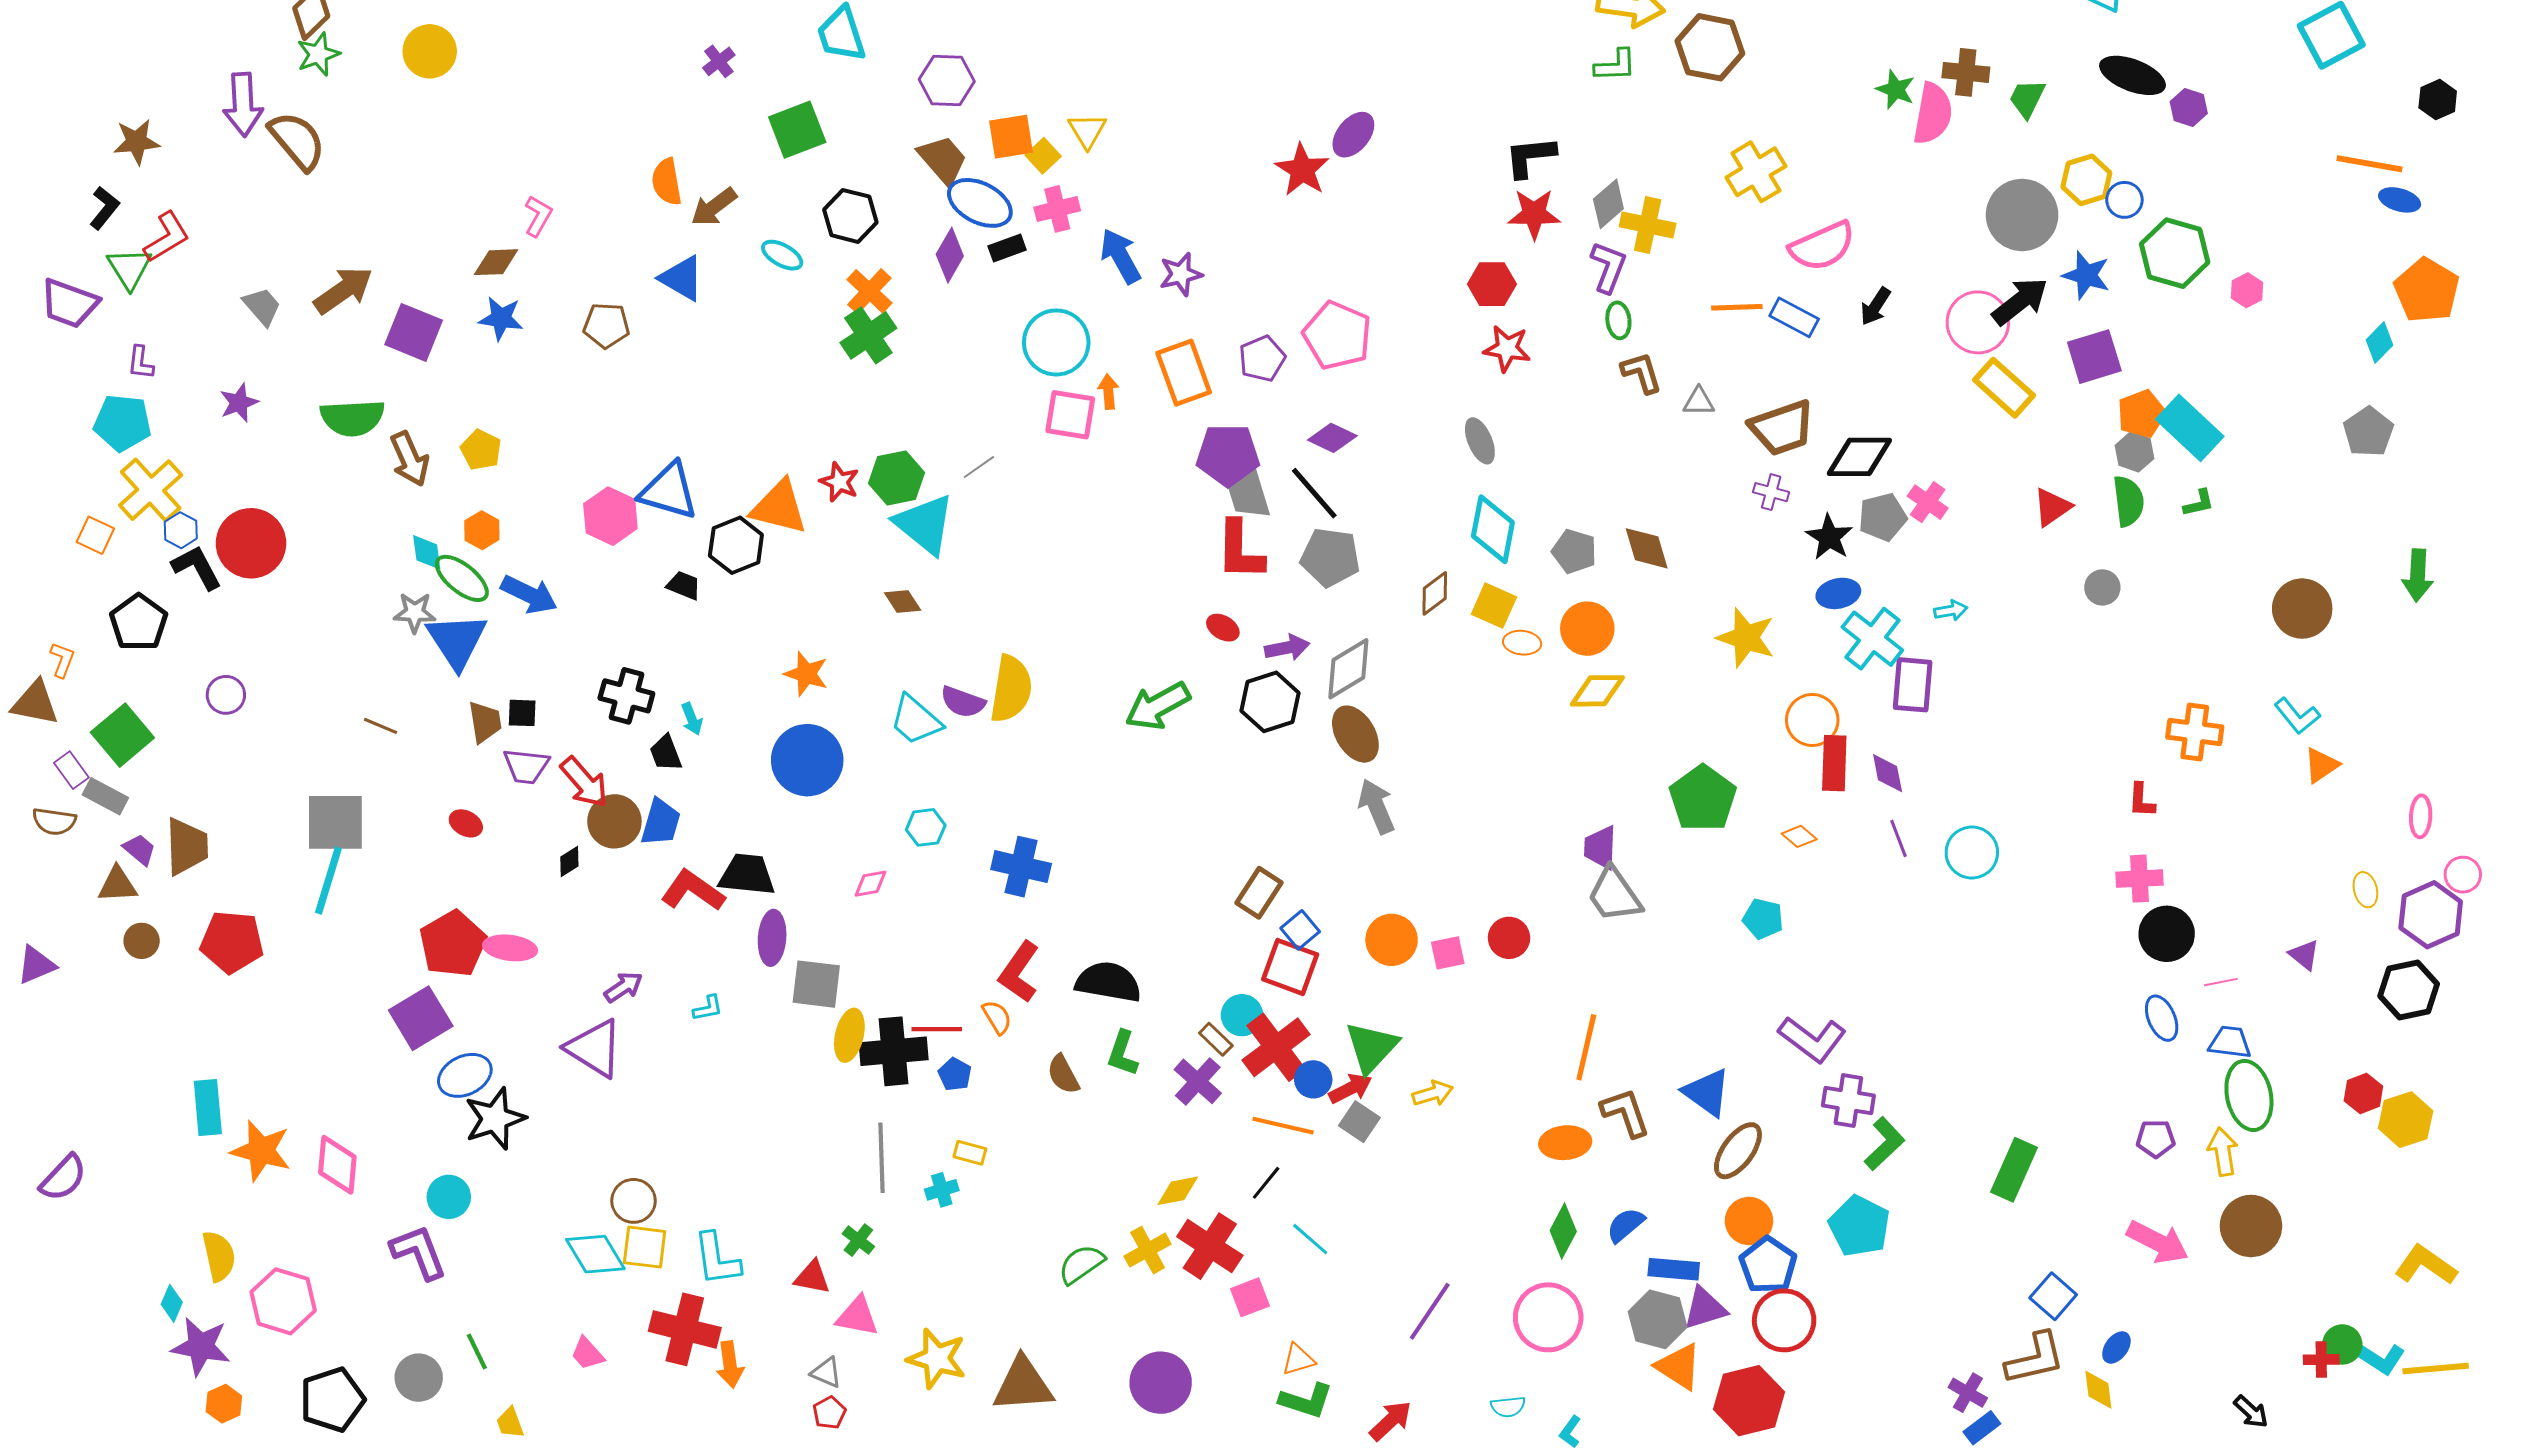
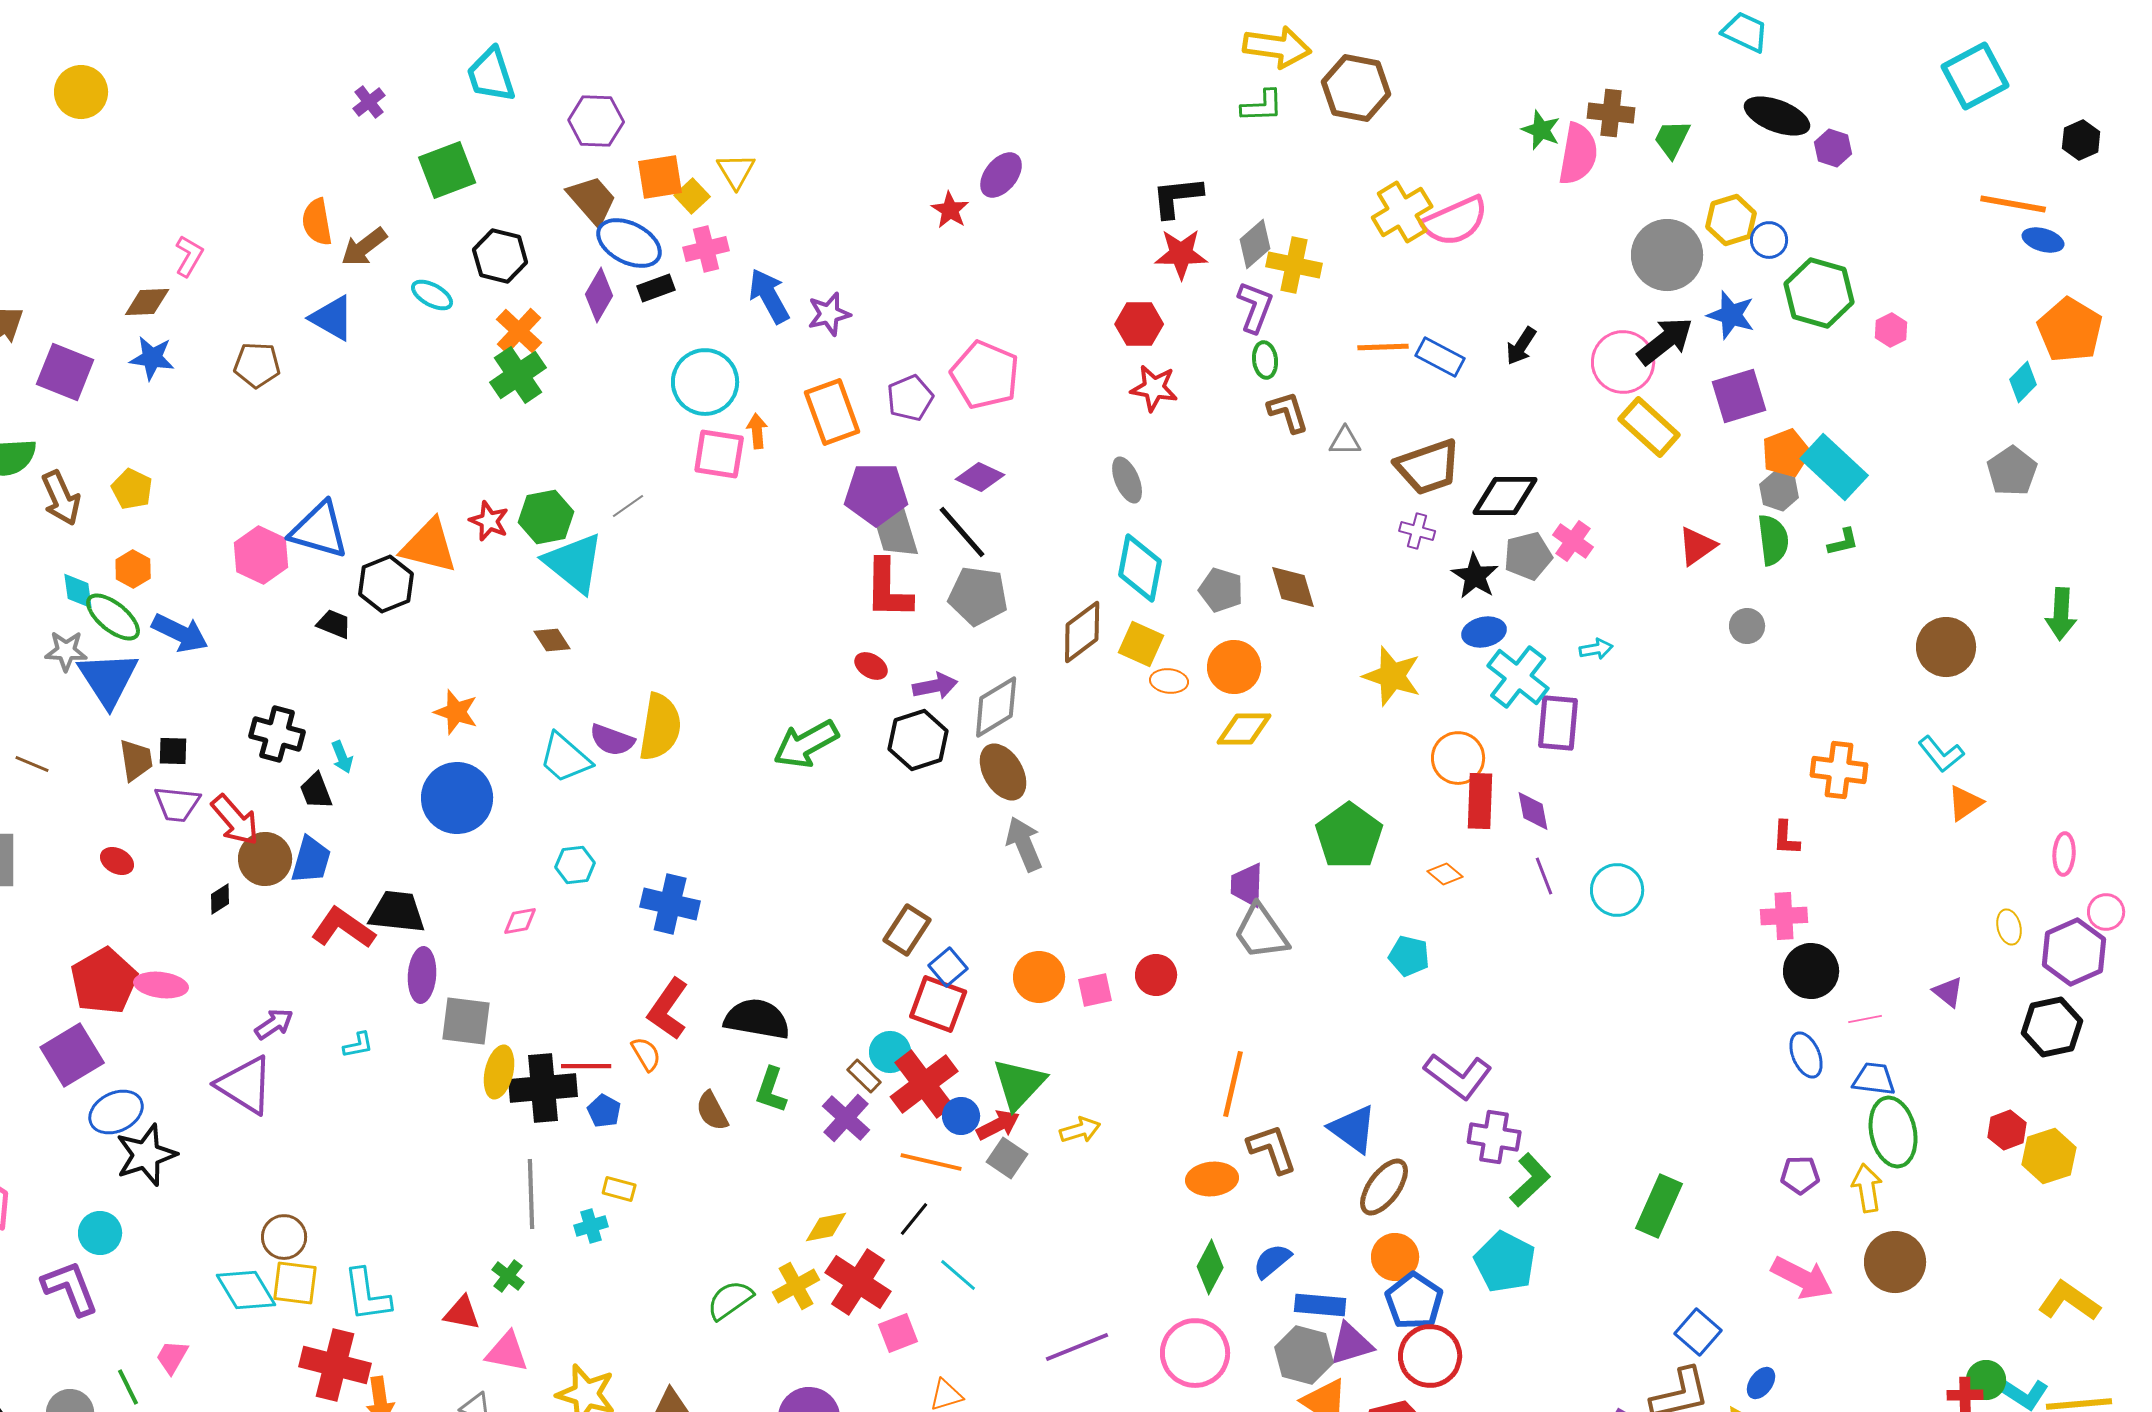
red star: (1302, 170) -> (950, 210), size x0.7
pink semicircle: (1822, 246) -> (1455, 221), moved
brown diamond: (1435, 593) -> (1082, 632), size x1.4
purple line: (1430, 1311) -> (1077, 1347), turned 34
pink trapezoid: (587, 1353) -> (172, 1357), moved, turned 72

